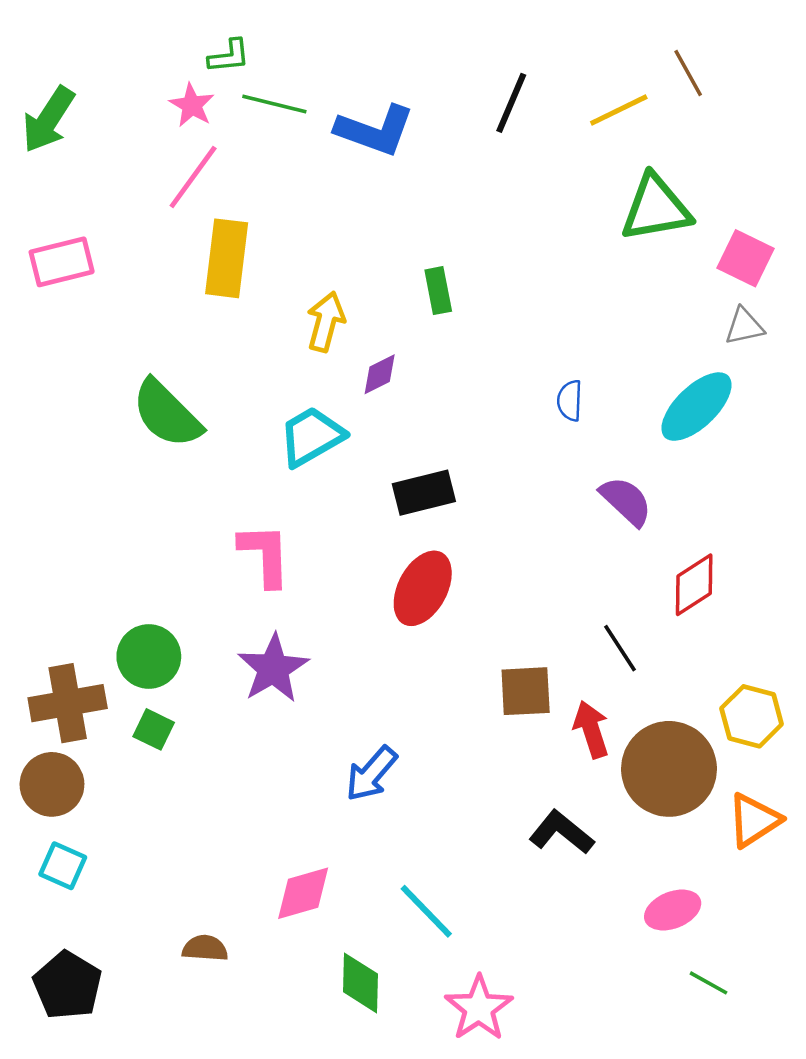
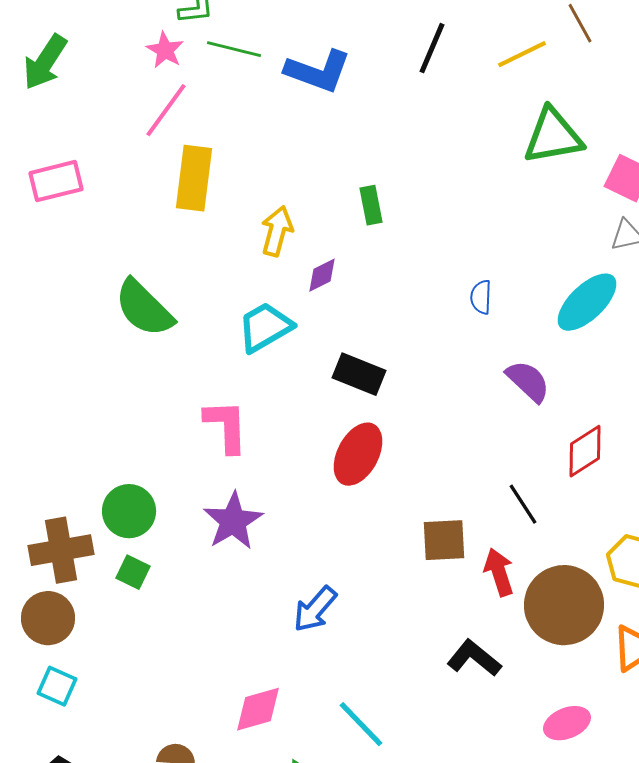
black rectangle: (424, 493) -> (359, 374), turned 36

